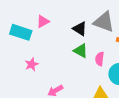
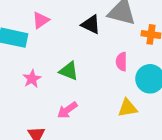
green triangle: (81, 51) -> (69, 71), moved

